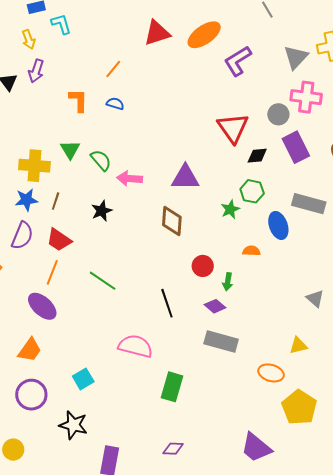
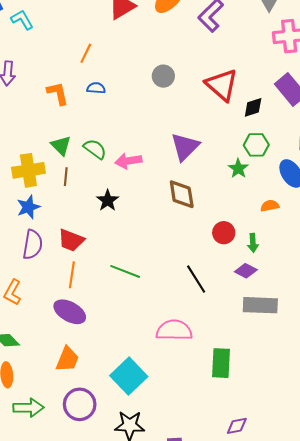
gray circle: (278, 114) -> (163, 76), moved
purple triangle: (185, 178) -> (185, 147), turned -32
brown line: (56, 201) -> (66, 177), moved
cyan square: (83, 379) -> (129, 376), size x1.6

